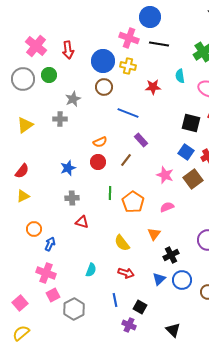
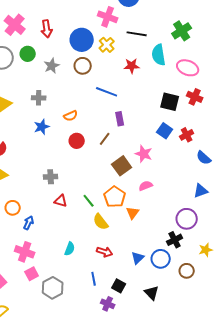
black line: (159, 44) -> (137, 34), moved
yellow cross: (128, 66) -> (107, 45), turned 35
cyan semicircle: (180, 76) -> (159, 55), size x1.5
gray star: (73, 99) -> (52, 66), moved
purple rectangle: (141, 140) -> (120, 119), turned 32
orange semicircle: (100, 142) -> (71, 116), moved
blue star: (68, 168) -> (42, 127), moved
brown square: (193, 179) -> (122, 166), moved
green line: (110, 193) -> (89, 201), moved, turned -40
orange pentagon: (133, 202) -> (115, 197), moved
black cross: (171, 255) -> (175, 240), moved
black triangle: (173, 330) -> (152, 293), moved

